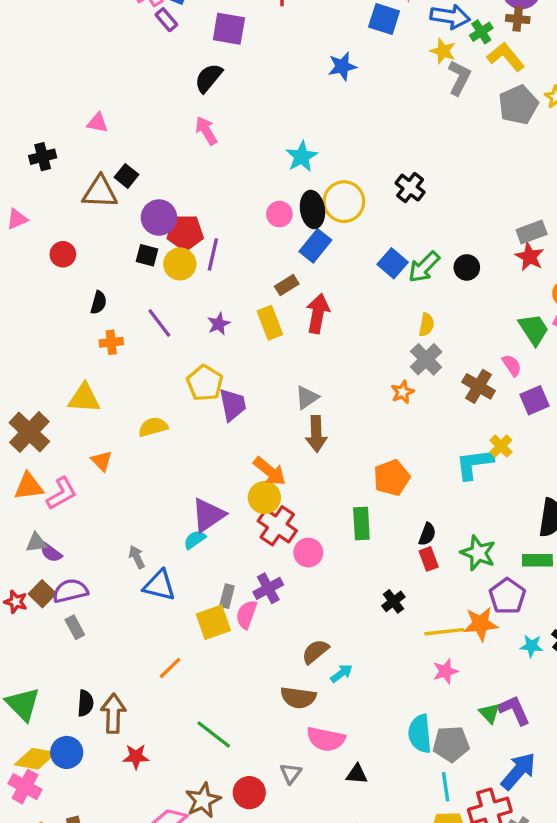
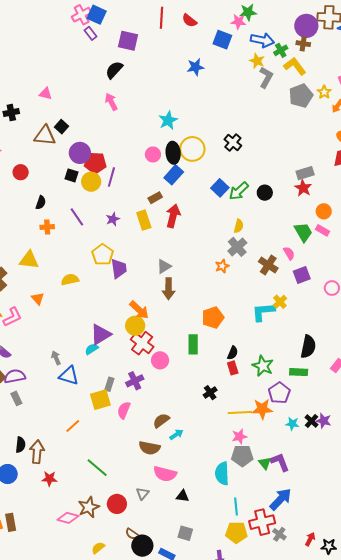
pink semicircle: (246, 614) -> (124, 410), moved
gray pentagon: (451, 744) -> (242, 456), moved

